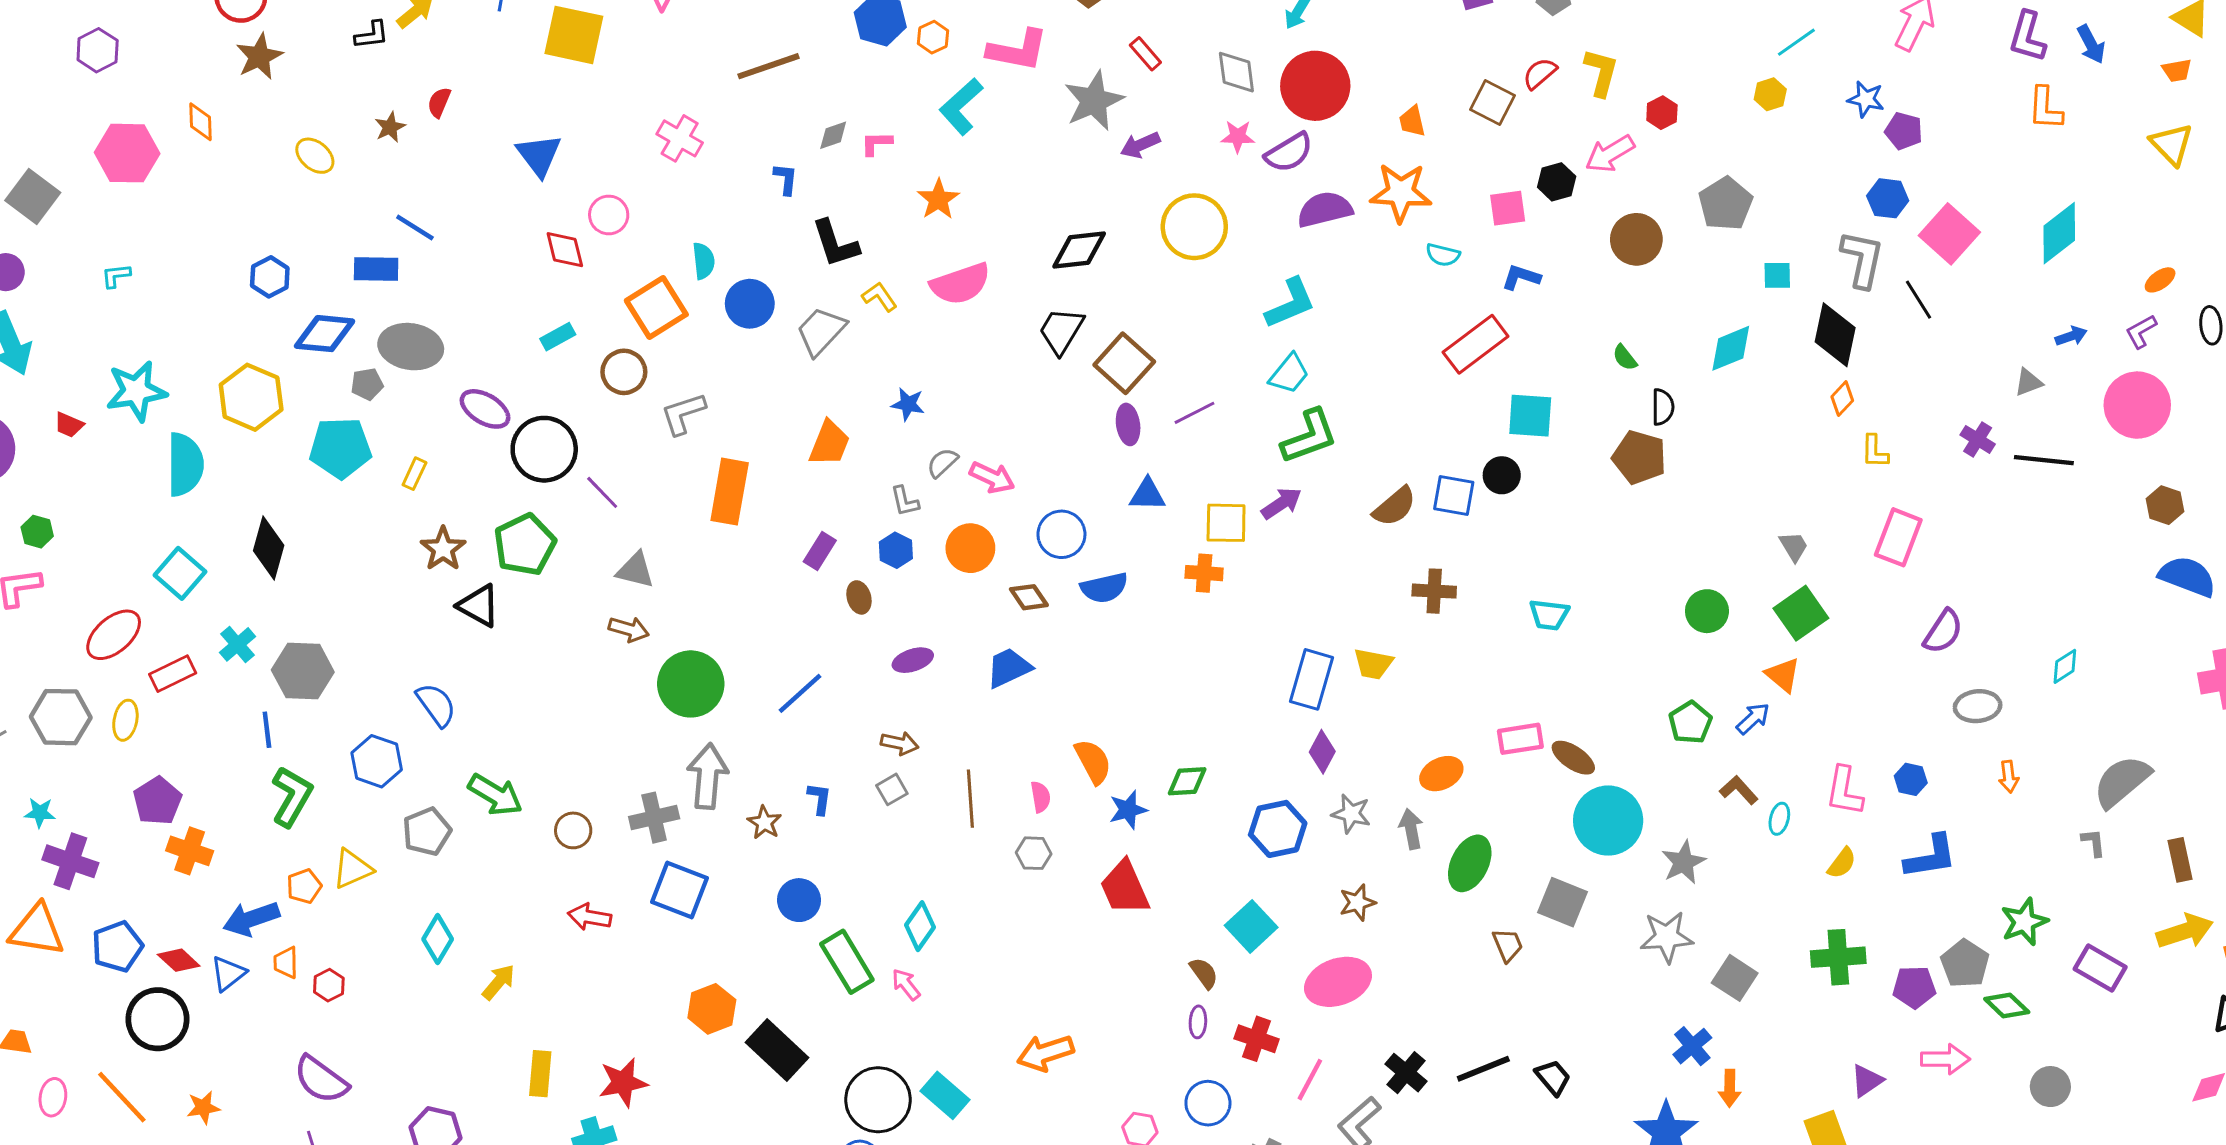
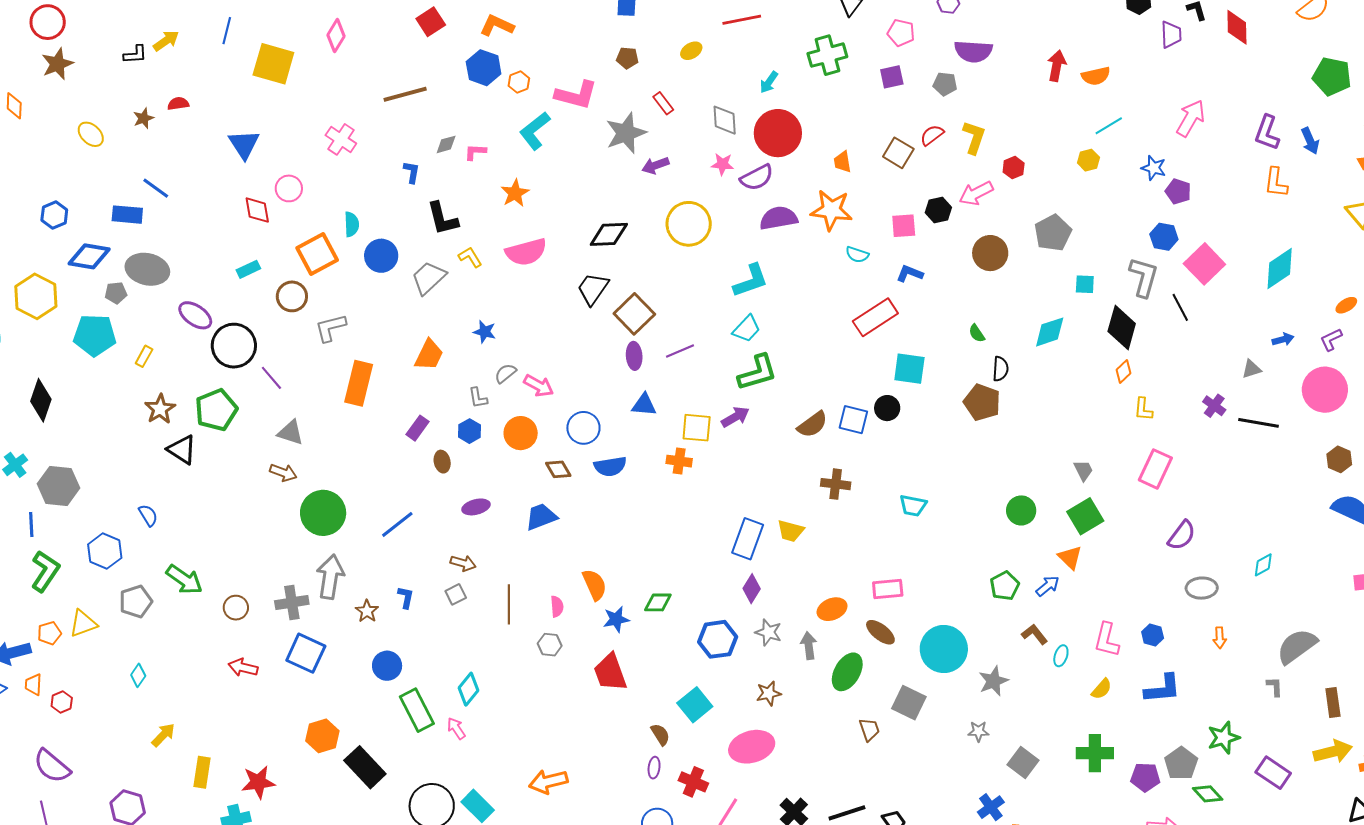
red semicircle: (439, 102) -> (178, 104), turned 55
blue semicircle: (436, 705) -> (148, 515), size x0.7
brown ellipse: (1573, 758) -> (880, 632), moved
gray star: (1667, 937) -> (978, 731), size x0.6
cyan diamond: (438, 939) -> (138, 675), size x0.7
yellow arrow: (499, 982) -> (163, 735), moved

